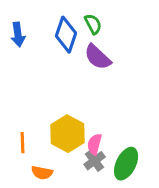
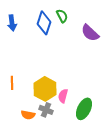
purple semicircle: (98, 57) -> (90, 33), moved
orange line: (22, 143) -> (12, 83), moved
gray cross: (95, 161) -> (46, 110), moved, turned -32

